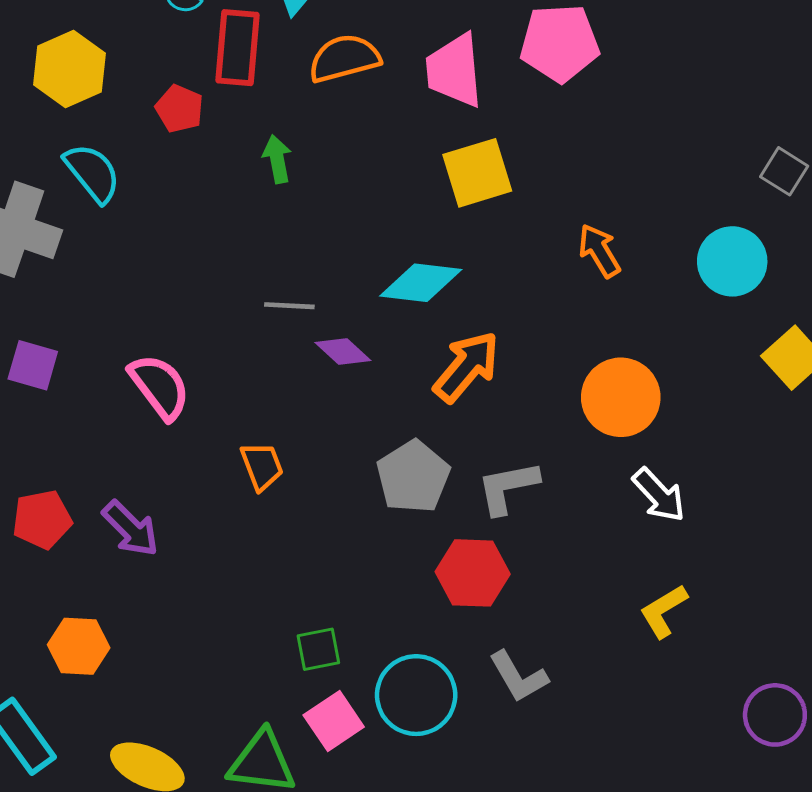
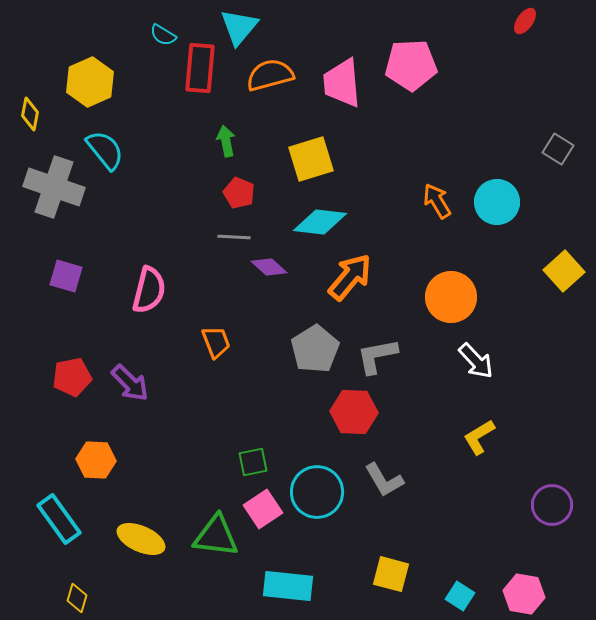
red pentagon: (179, 109) -> (239, 193), moved
yellow square: (477, 173) -> (311, 159), moved
cyan circle: (732, 261) -> (497, 202), moved
pink semicircle: (160, 387) -> (149, 290), turned 51

